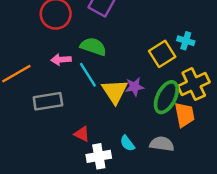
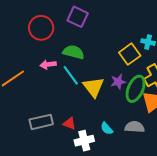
purple star: (134, 87) -> (118, 82), moved
gray rectangle: (48, 101) -> (41, 122), moved

